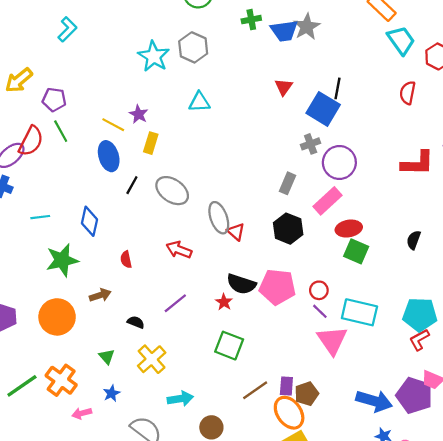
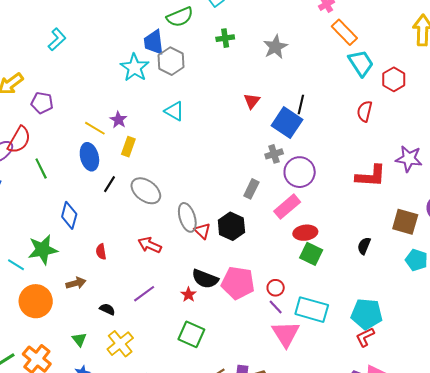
blue trapezoid: (284, 31) -> (154, 42), moved, turned 88
cyan triangle: (199, 102) -> (174, 111), turned 30
green line: (61, 131) -> (41, 168), moved
cyan line: (40, 217) -> (16, 265), moved, turned 36
black hexagon: (288, 229) -> (231, 226), moved

